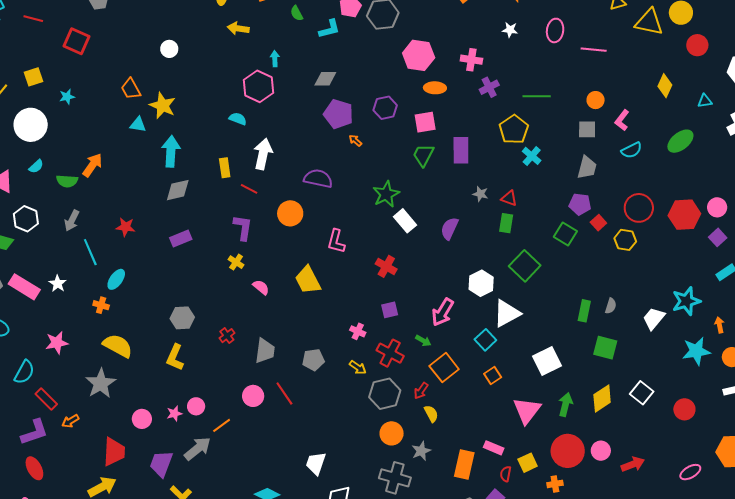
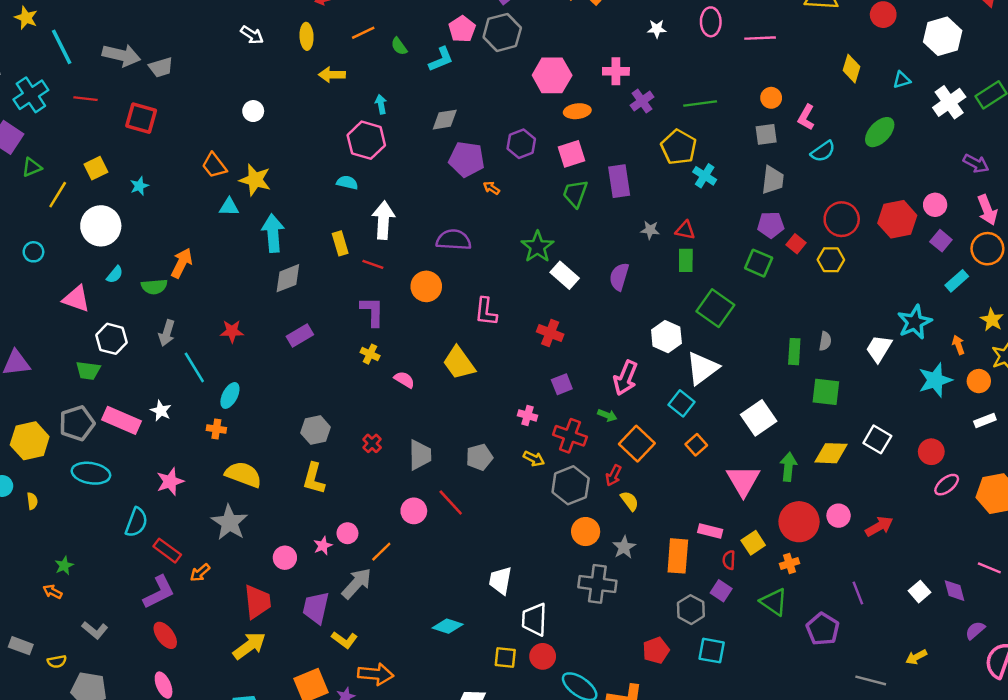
yellow diamond: (602, 399) -> (831, 453), turned 44
pink ellipse: (690, 472) -> (947, 485), moved

